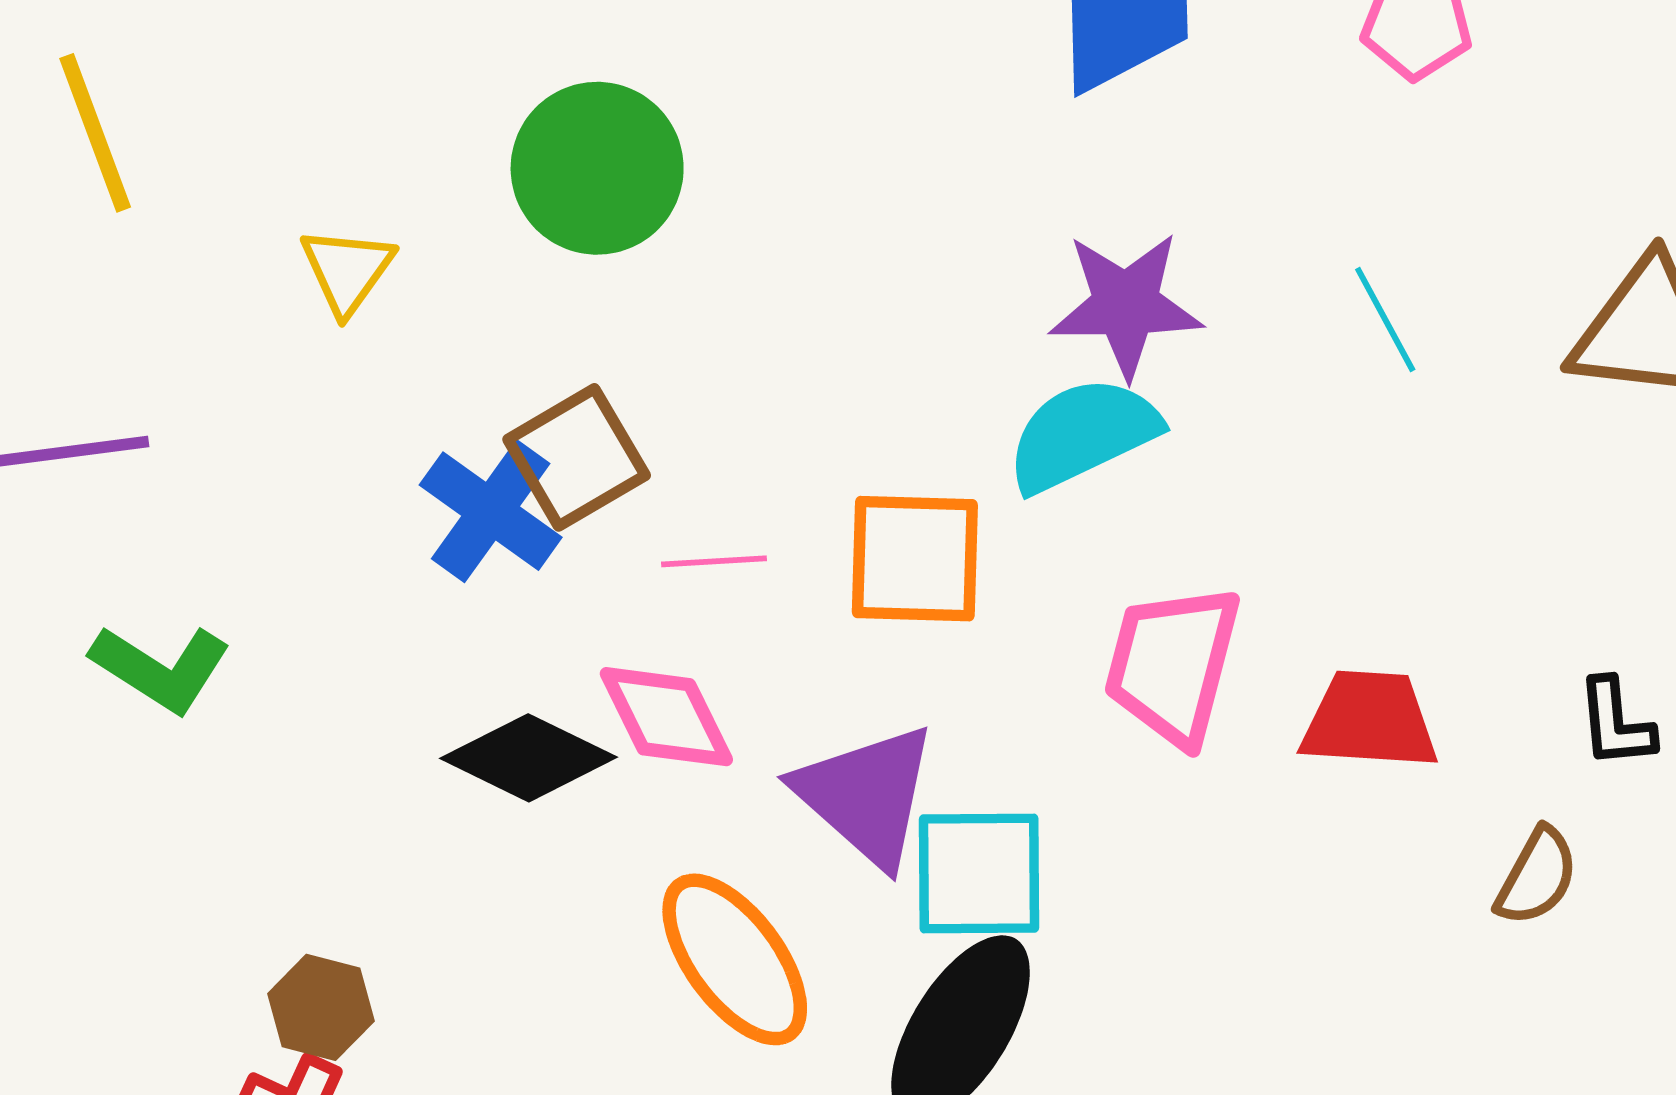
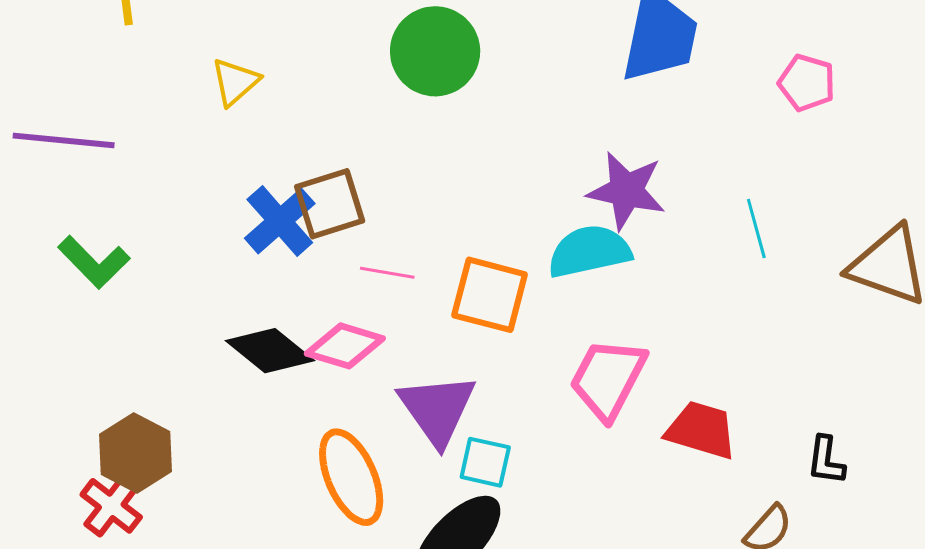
green circle: (597, 168) -> (435, 51), moved
pink diamond: (666, 717) -> (345, 346), turned -60
cyan square: (979, 874) -> (485, 462), size x0.7
brown hexagon: (321, 1007) -> (135, 453), size x1.4

